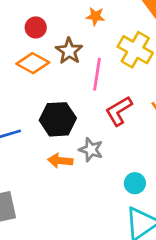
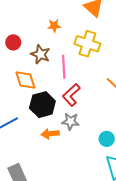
orange diamond: (33, 63) -> (25, 80), moved, turned 55
red L-shape: (119, 111) -> (71, 95), moved

